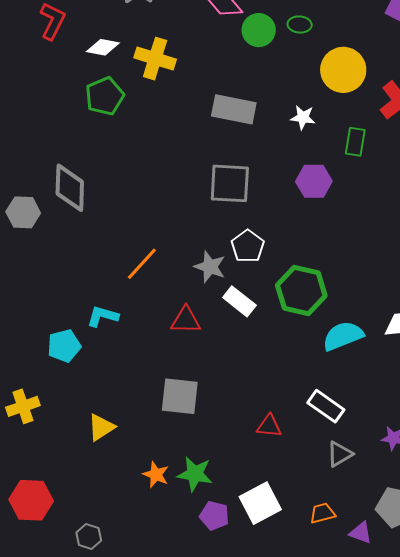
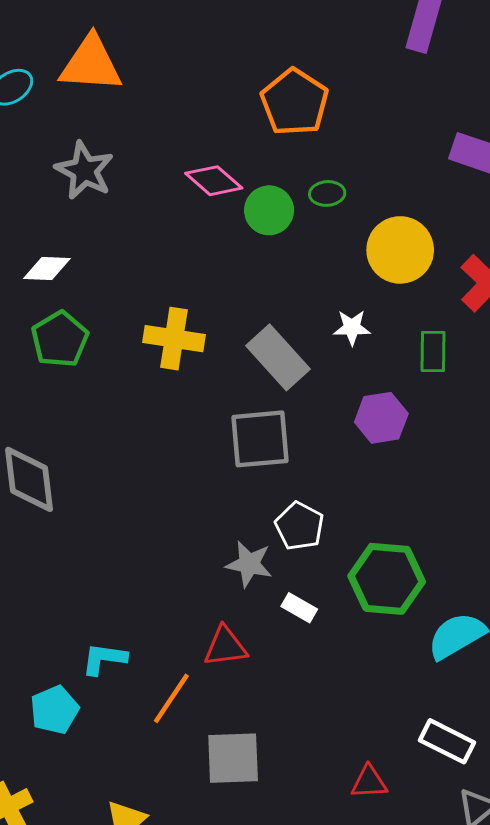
yellow cross: (155, 59) -> (174, 339), moved
gray rectangle: (234, 109) -> (278, 357), moved, turned 45
orange line: (142, 264) -> (171, 698), moved
white rectangle: (239, 301) -> (299, 608), size x0.7

